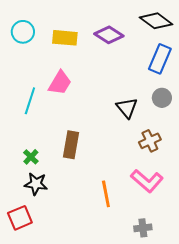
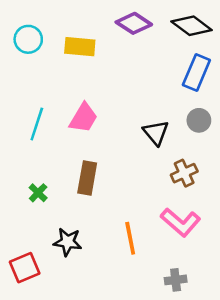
purple diamond: (109, 35) -> (134, 23), moved
pink trapezoid: (60, 83) -> (83, 118), moved
black star: (36, 184) -> (68, 242), moved

